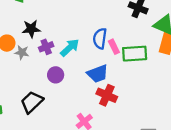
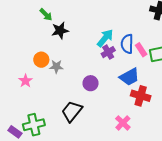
black star: (31, 29) -> (60, 30), moved
purple cross: (46, 47) -> (108, 52), moved
cyan arrow: (70, 48) -> (105, 38), moved

